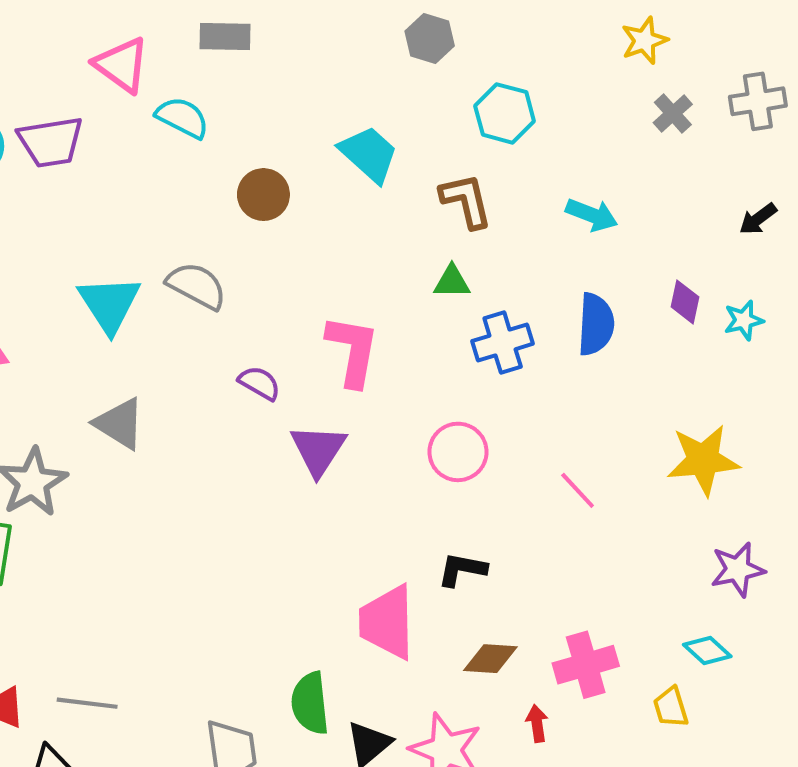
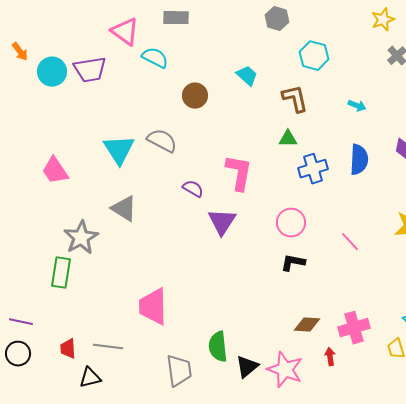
cyan trapezoid: (369, 154) -> (247, 76), size x0.7
cyan arrow: (592, 215) -> (357, 106), size x0.7
black L-shape: (462, 569) -> (293, 263), moved
pink trapezoid: (387, 622) -> (153, 307), moved

